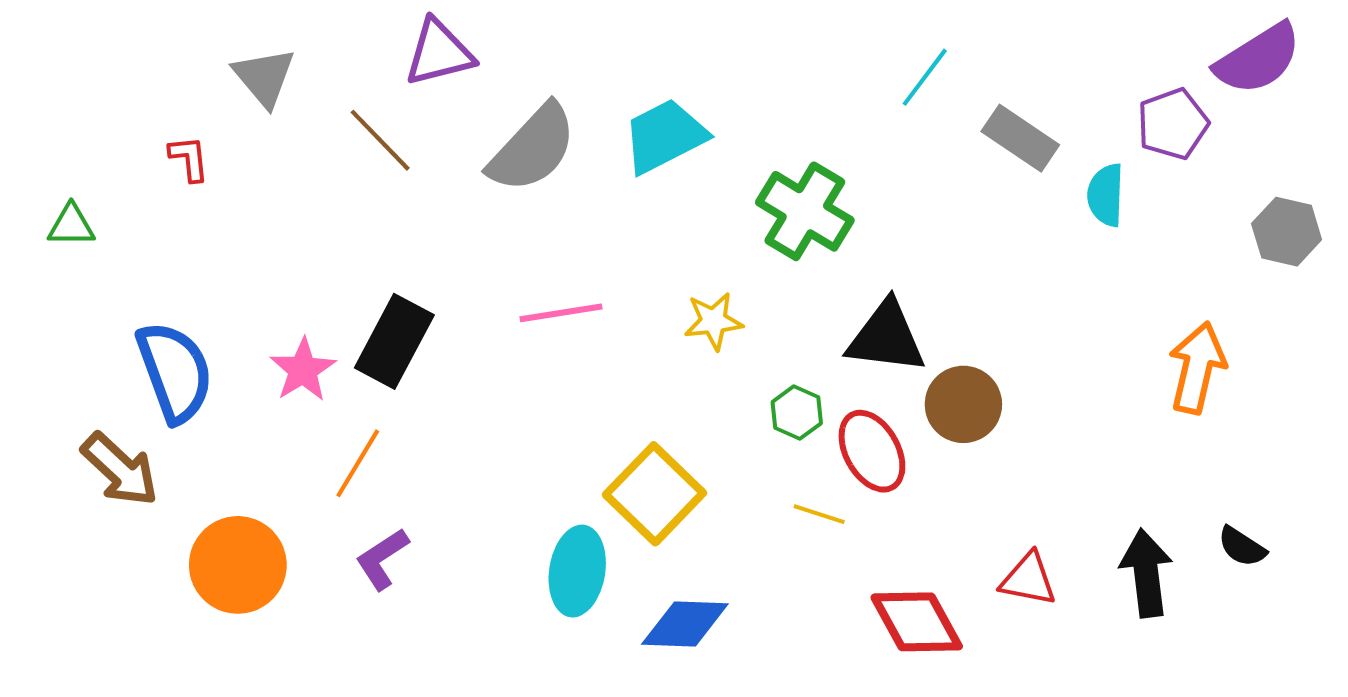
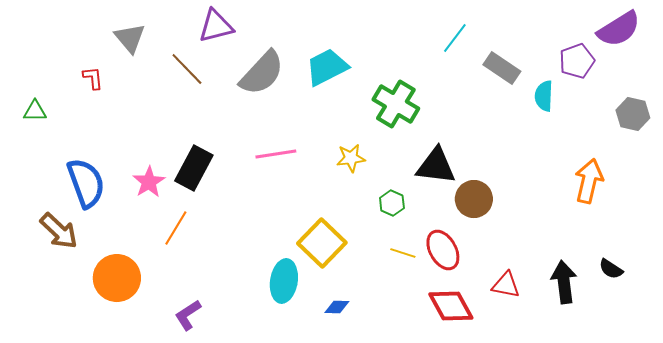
red ellipse: (872, 451) -> (443, 250), moved
purple L-shape: (382, 559) -> (188, 315), moved
blue diamond: (685, 624) -> (337, 307), size x0.6

